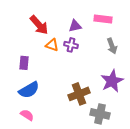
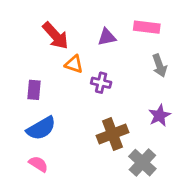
purple cross: (71, 45) -> (101, 83), moved
purple star: (112, 81) -> (160, 115), size x0.7
gray cross: (100, 114) -> (142, 163), turned 30

